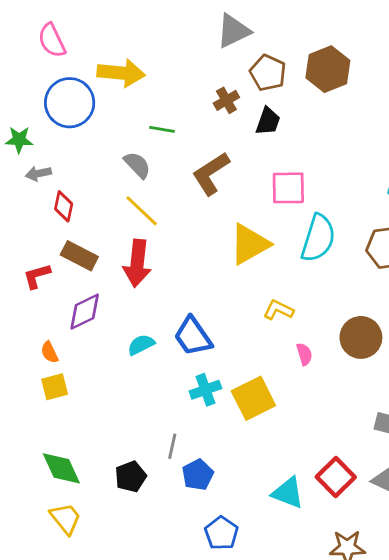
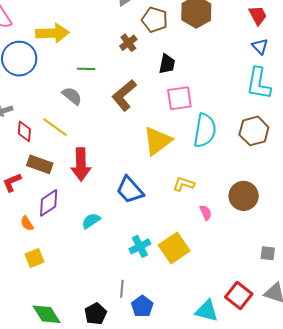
black trapezoid: (268, 121) -> (167, 64), moved
yellow line: (142, 211) -> (55, 127), moved
blue trapezoid: (193, 336) -> (130, 190), moved
orange semicircle: (49, 352) -> (27, 223), moved

